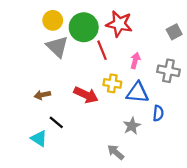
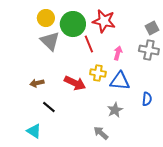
gray cross: (168, 71) -> (149, 50), moved
blue semicircle: (158, 113) -> (147, 99), moved
cyan triangle: (39, 138) -> (34, 131), moved

